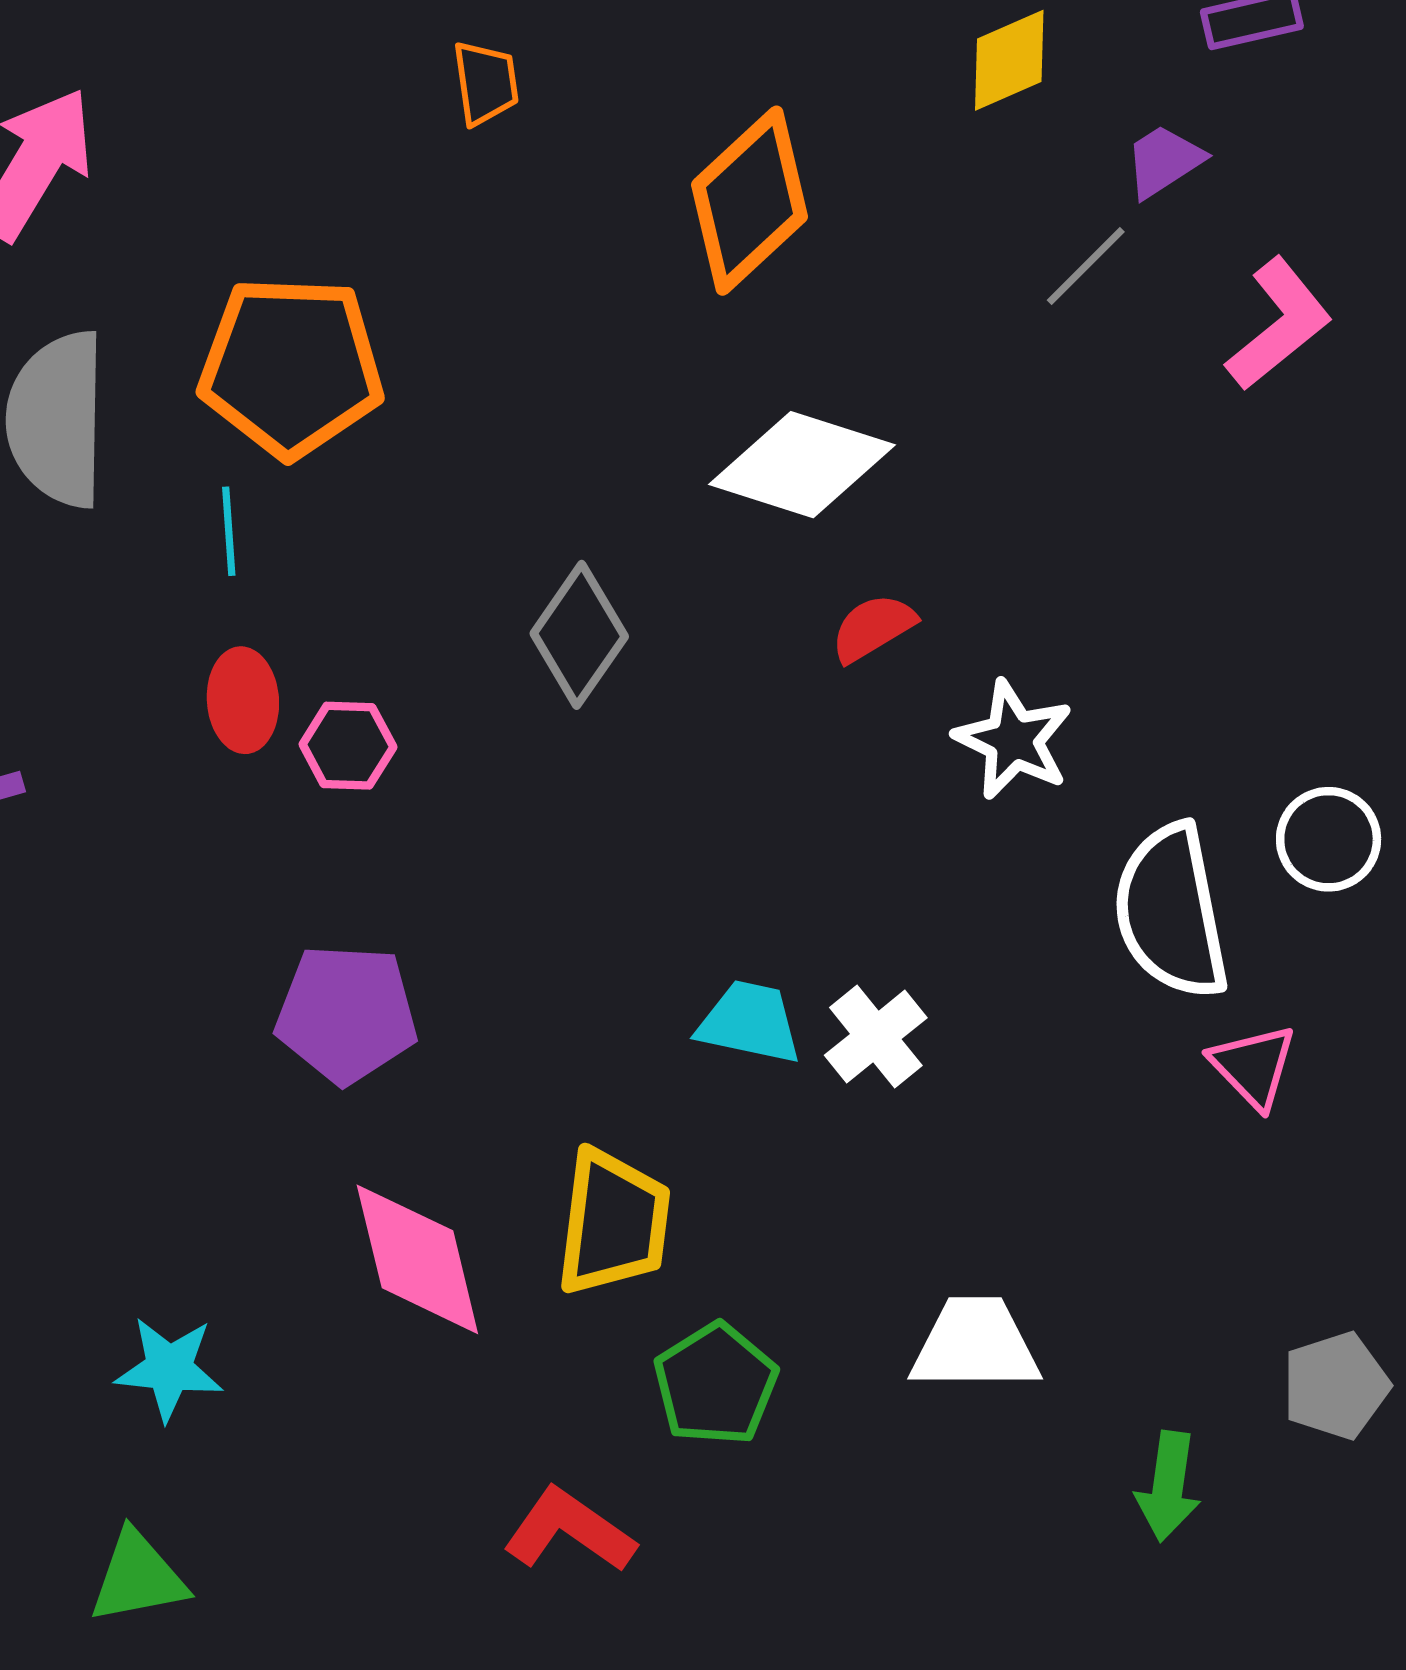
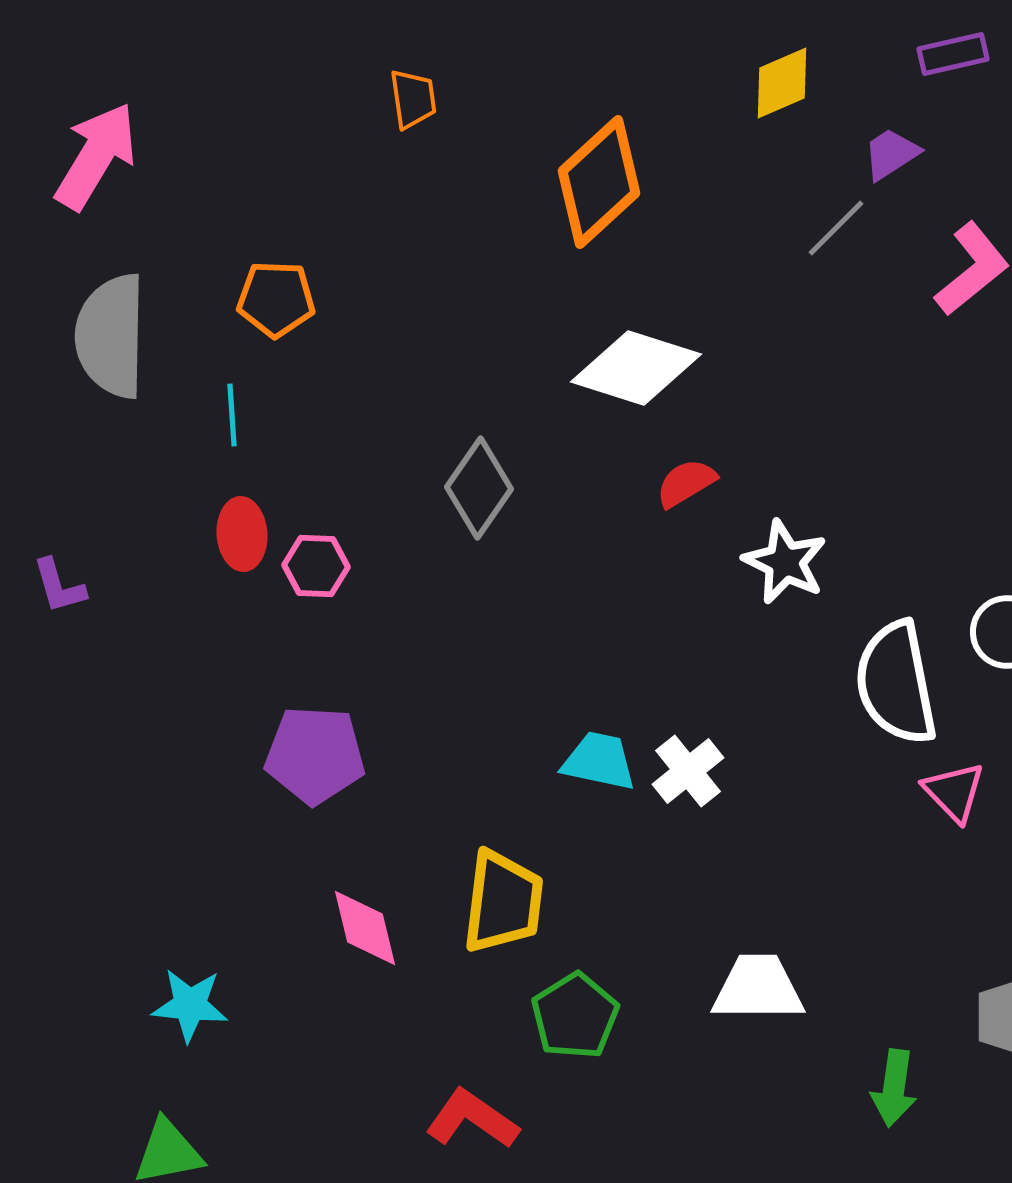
orange pentagon: (291, 367) -> (276, 299), size x0.6
pink diamond: (417, 1259) -> (365, 928), size x0.7

